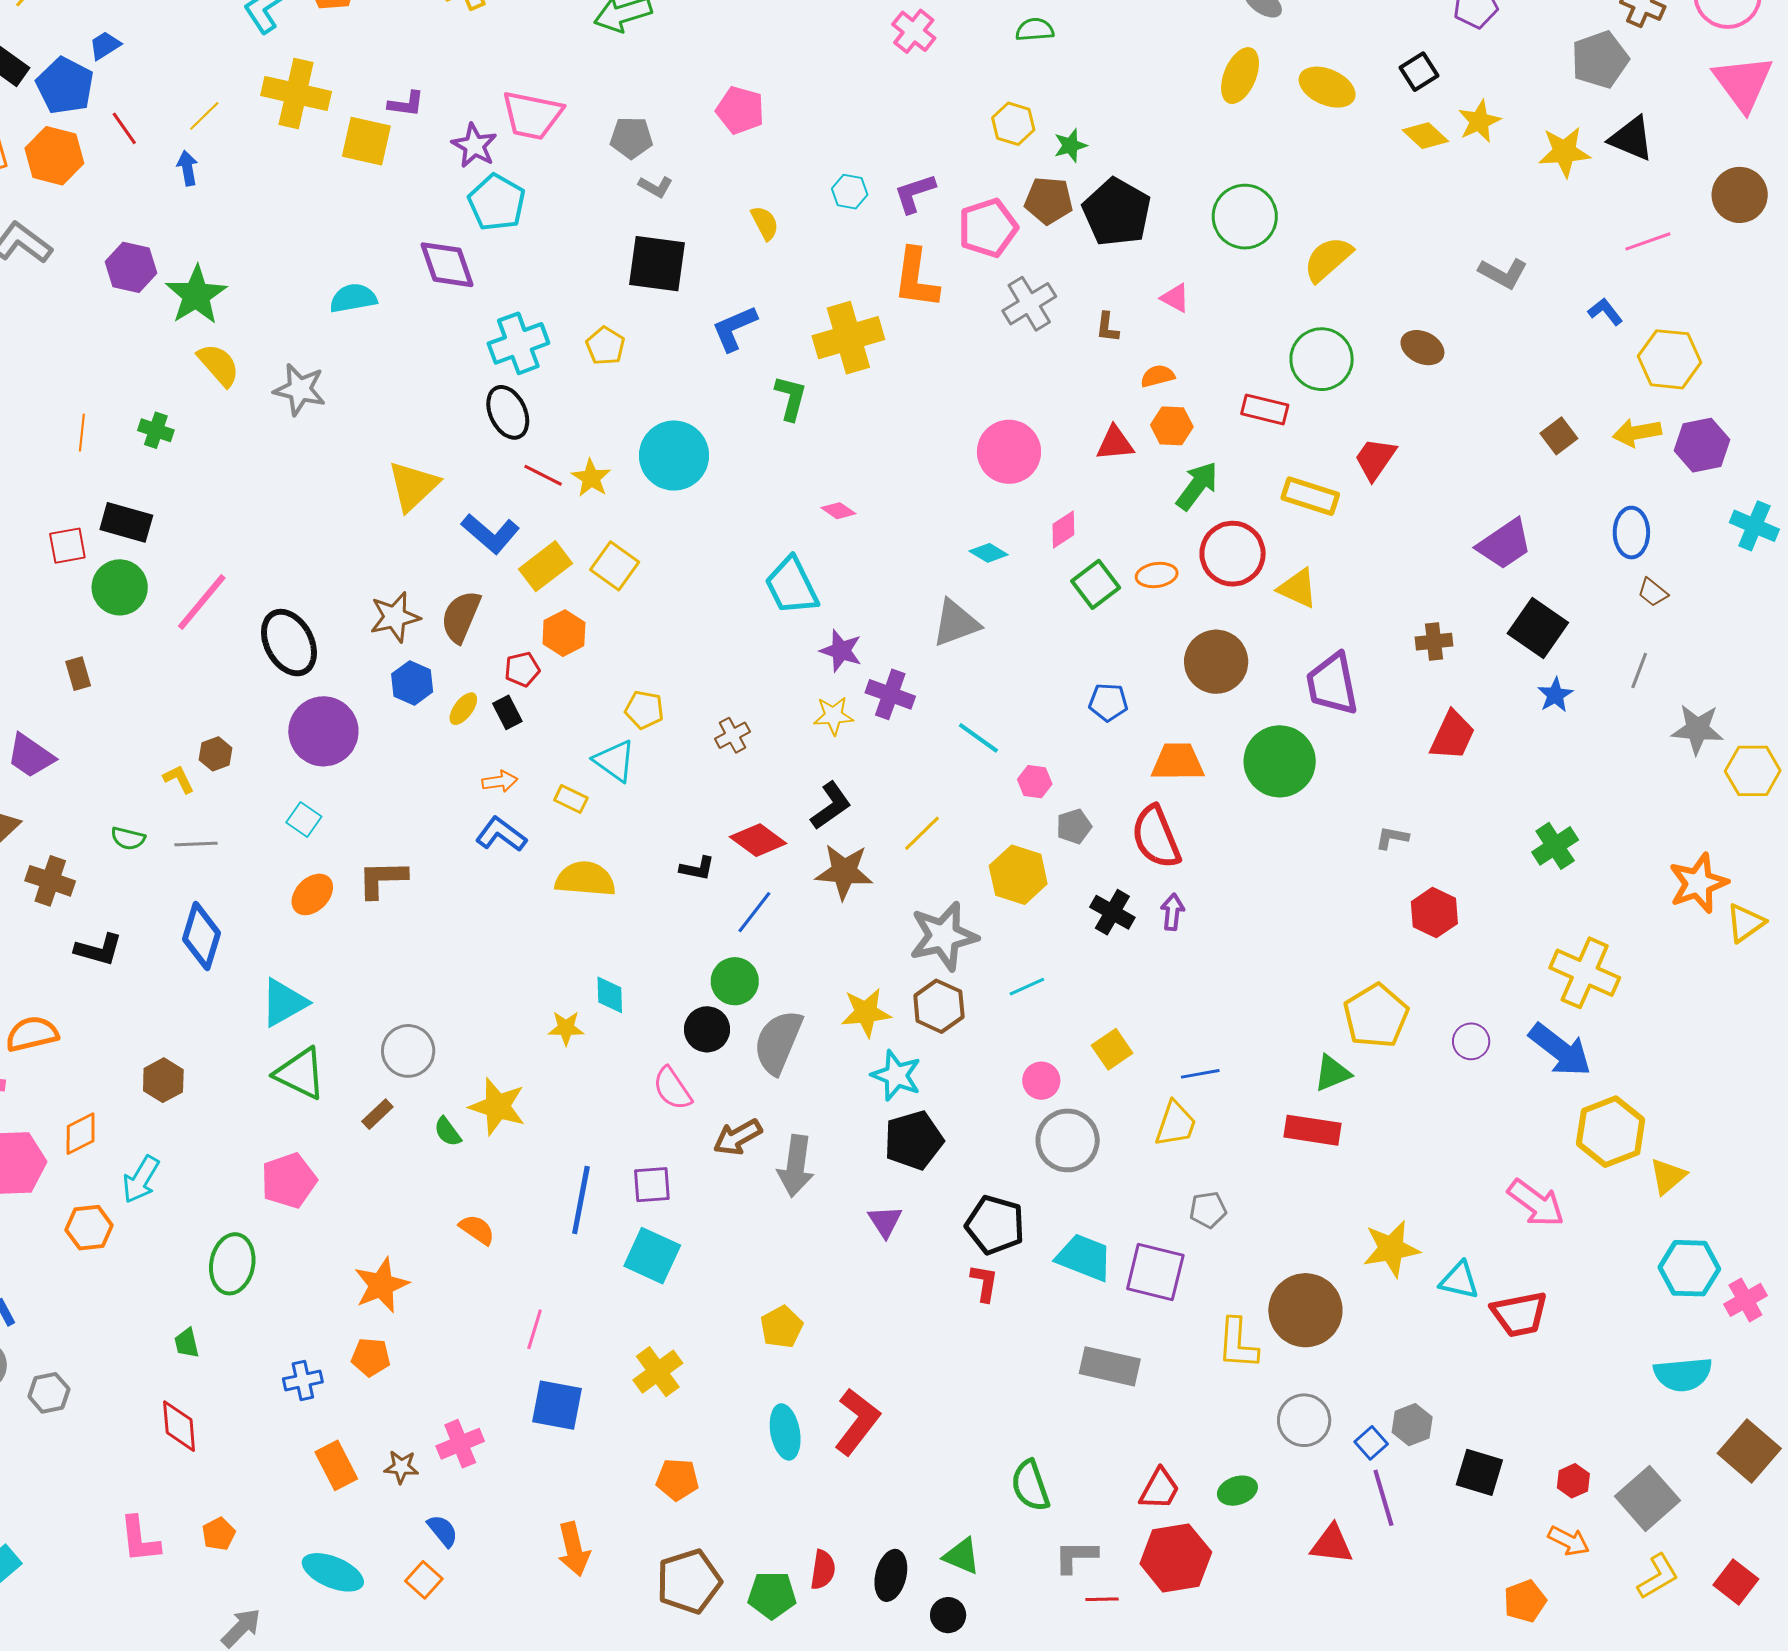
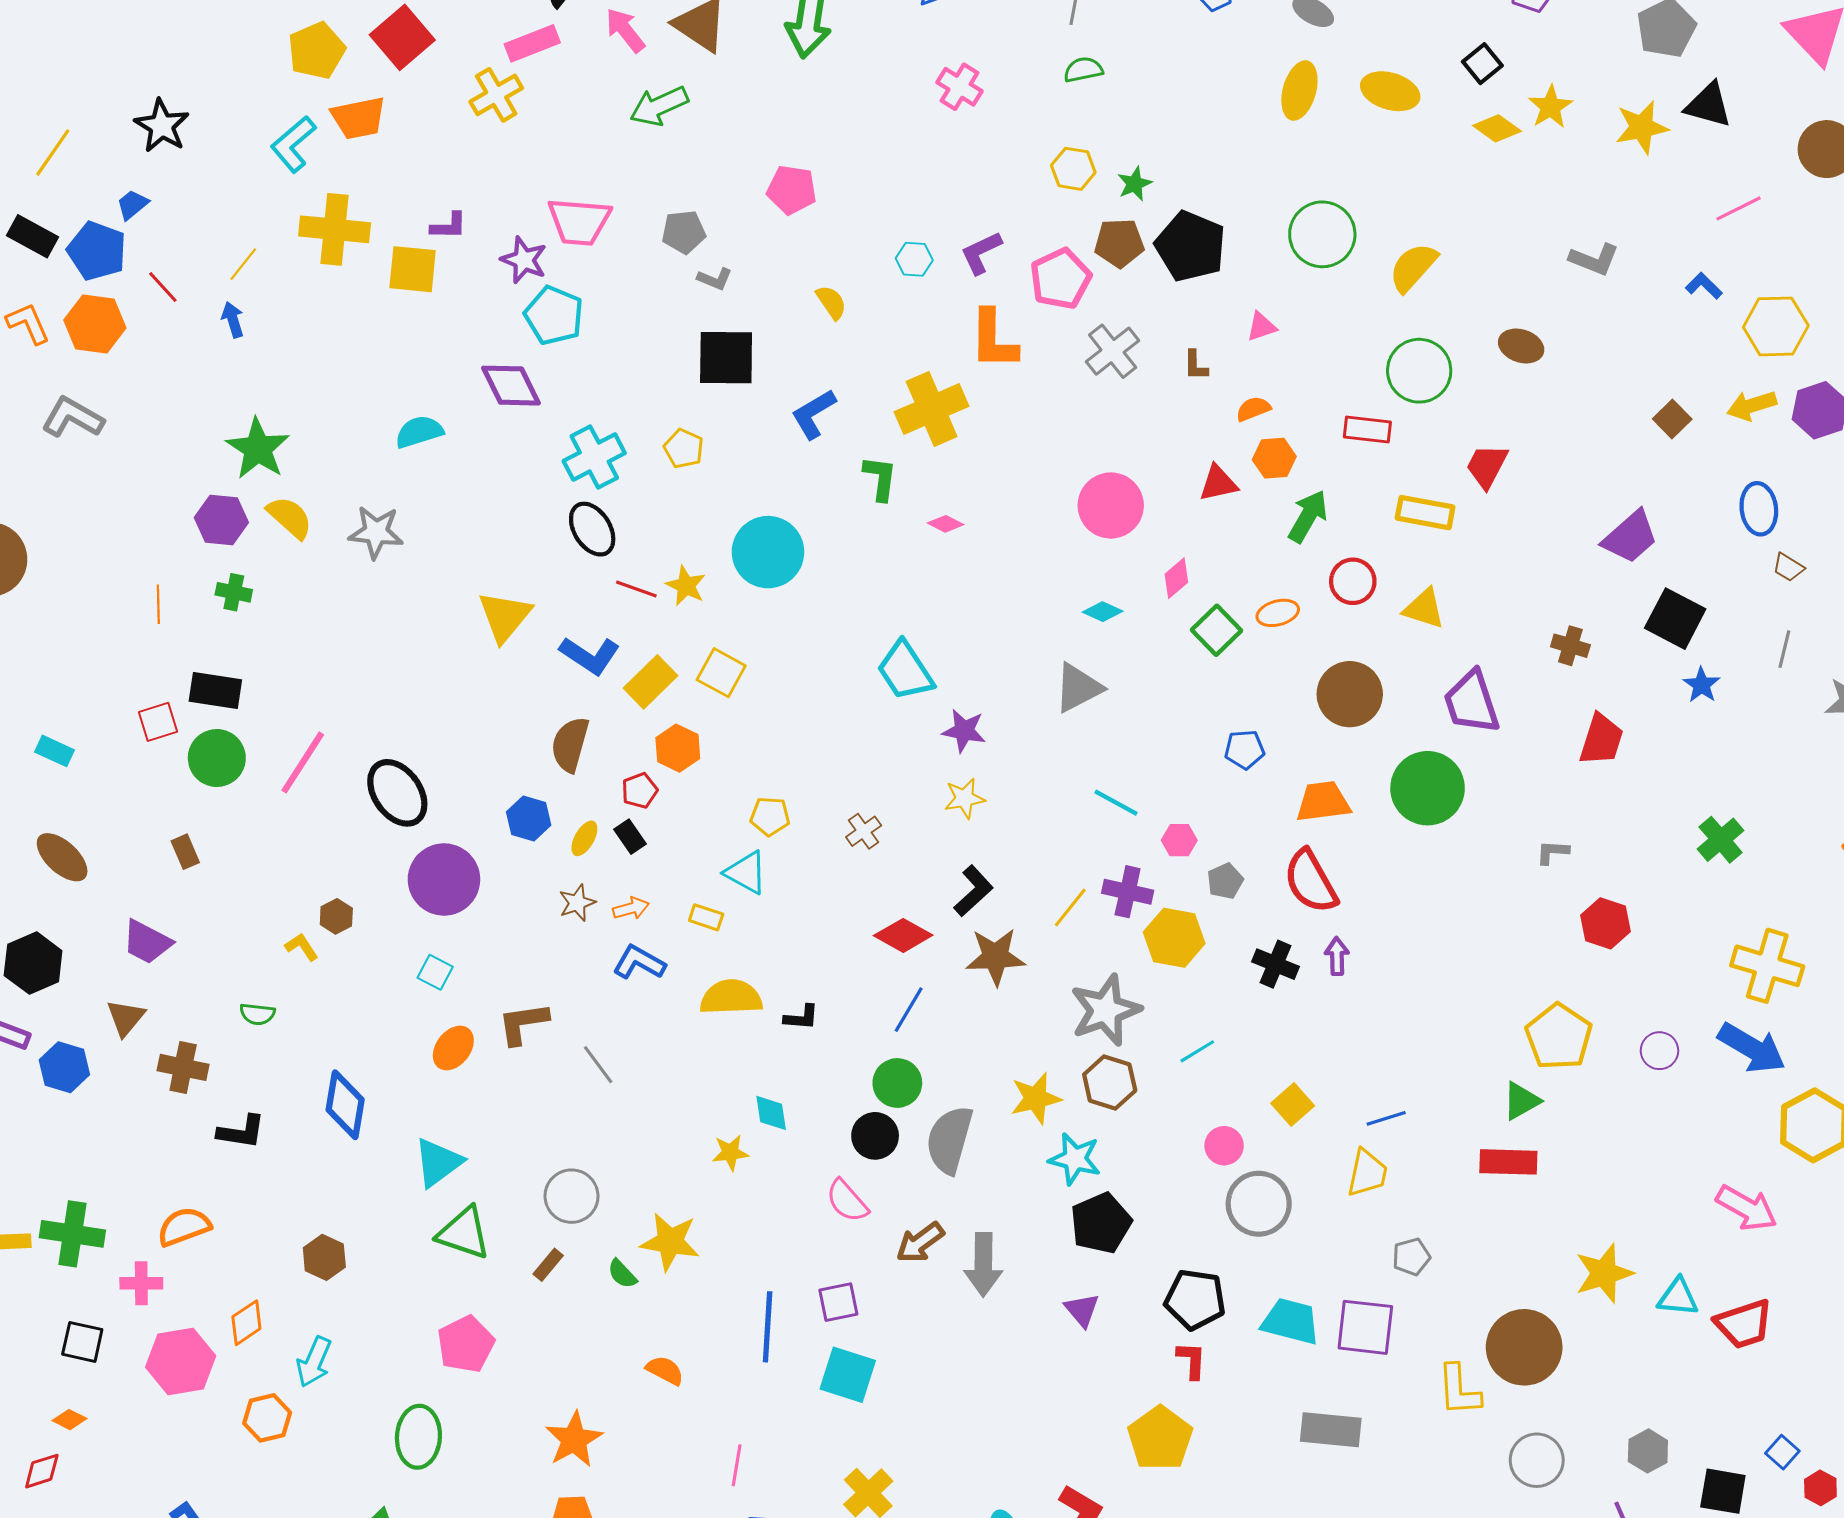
purple hexagon: (131, 267) -> (221, 520), moved
pink triangle: (1175, 298) -> (1261, 327), turned -40
pink diamond: (838, 511) -> (945, 524), moved
red circle: (1233, 554) -> (1353, 581), size x0.7
brown star: (395, 617) -> (577, 903), moved, size x0.7
brown cross: (1434, 642) -> (1570, 646), turned 30
purple cross: (890, 694) -> (1128, 892), moved
gray line: (196, 844) -> (598, 1065), moved, turned 63
black L-shape: (697, 868) -> (801, 1017), moved
yellow pentagon: (782, 1327) -> (1160, 1438), moved, size x1.5
blue square: (1371, 1443) -> (1782, 1452), moved

